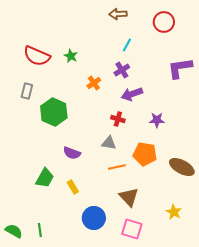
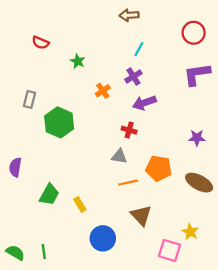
red circle: (164, 22) -> (194, 33), moved
red semicircle: (37, 56) -> (40, 43), moved, size x0.6
purple star: (157, 120) -> (197, 138), moved
purple semicircle: (72, 153) -> (15, 167), moved, turned 78
pink square: (132, 229) -> (170, 250), moved

